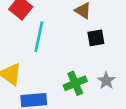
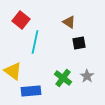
green cross: (75, 83) -> (63, 78), turned -30

